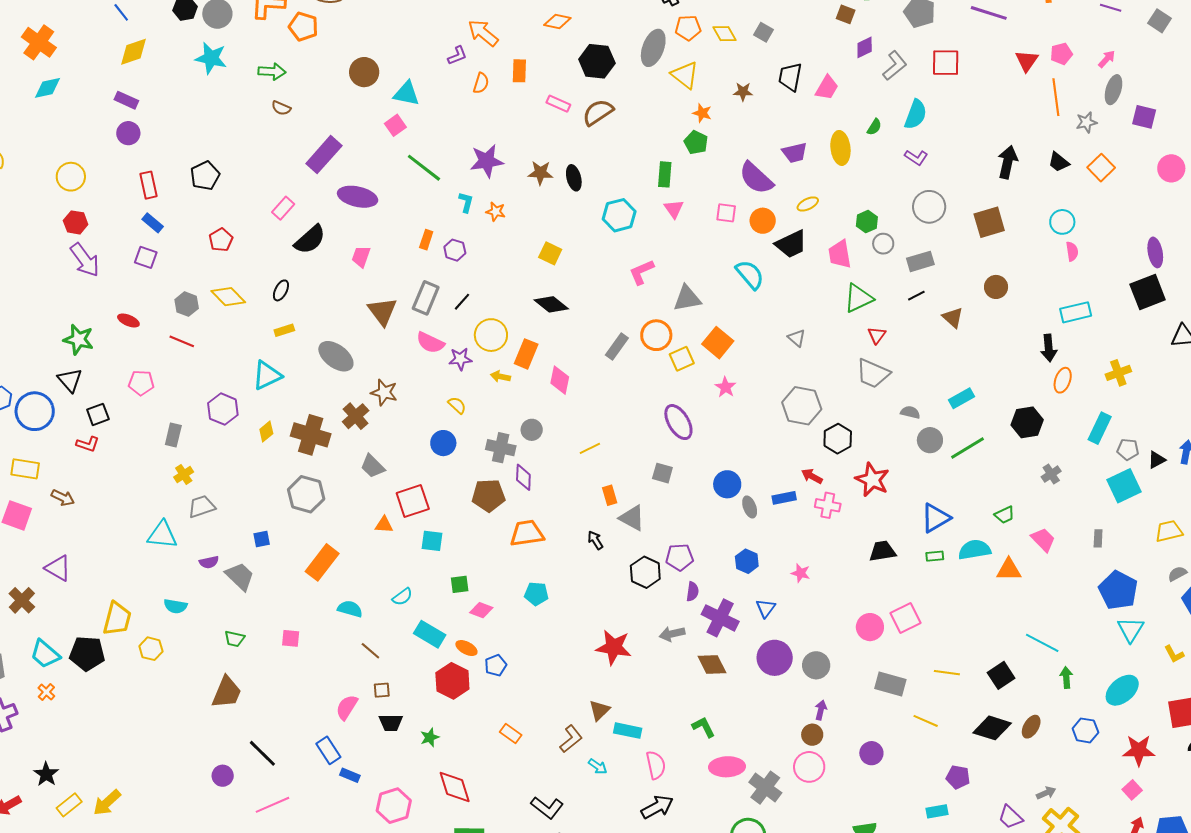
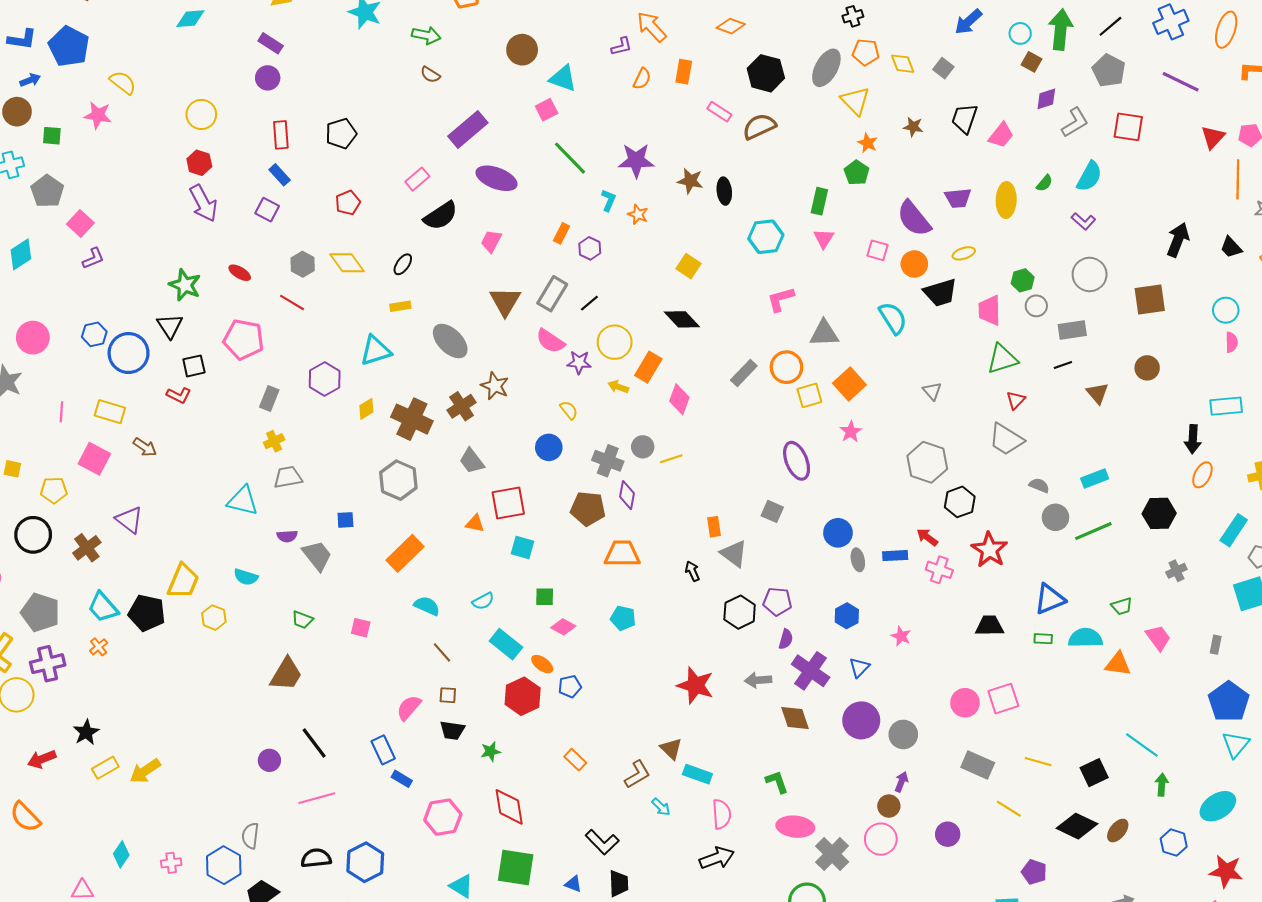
pink pentagon: (141, 383) -> (244, 339), size x1.5
yellow line: (590, 448) -> (671, 459), moved
brown triangle: (599, 710) -> (671, 749), turned -40

